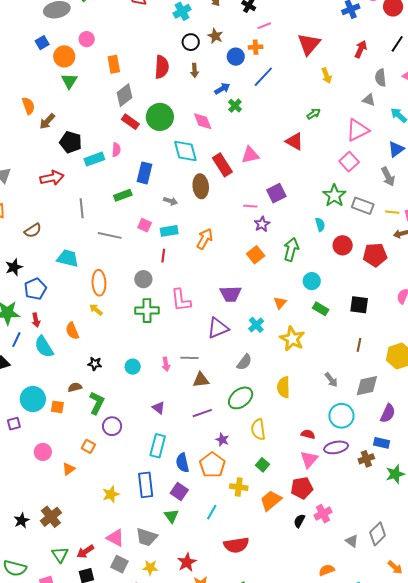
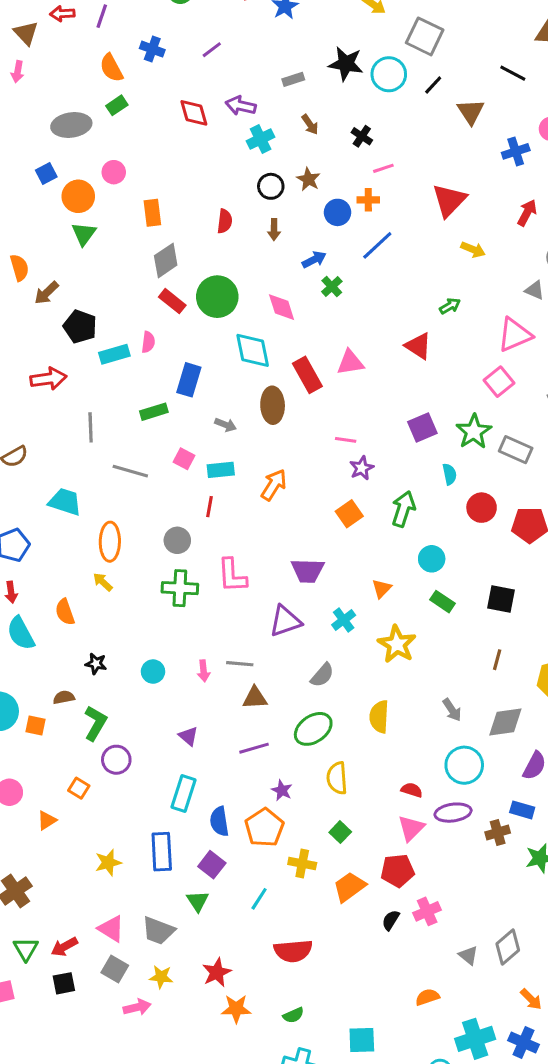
red semicircle: (162, 67) -> (225, 221), size x0.7
yellow arrow: (327, 76) -> (473, 250), turned -49
purple square: (276, 193) -> (422, 428), moved

